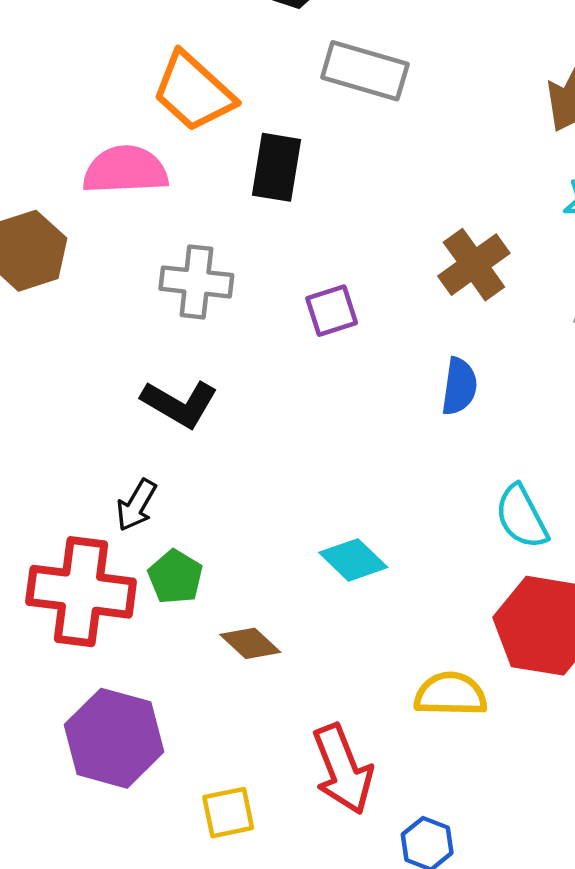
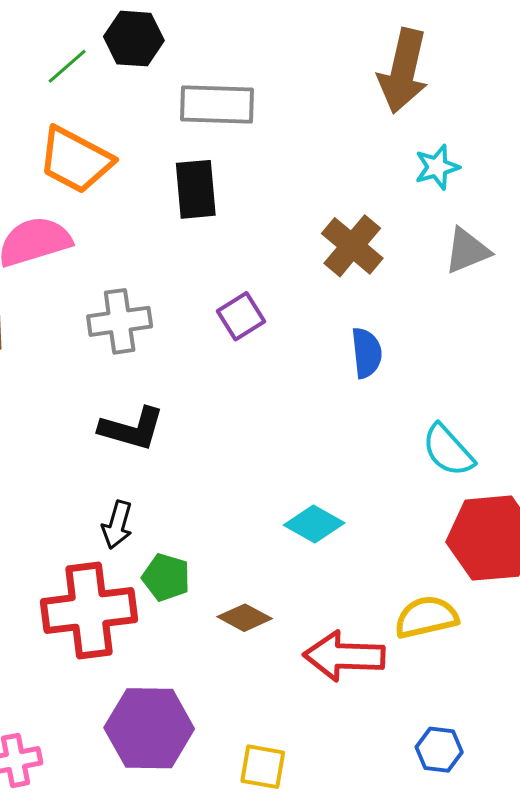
black rectangle: (277, 167) -> (196, 189), moved
red arrow: (343, 769) -> (344, 656), moved, turned 128
yellow square: (228, 813) -> (263, 767), turned 36

